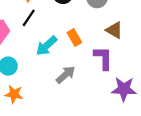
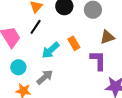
brown triangle: (114, 30) -> (107, 37), turned -49
gray arrow: (66, 75) -> (45, 77), moved

